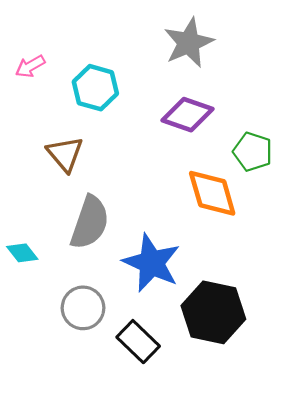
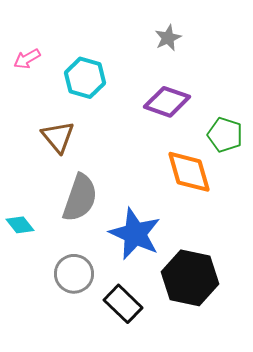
gray star: (189, 43) -> (168, 38), size x0.6

